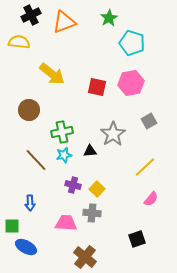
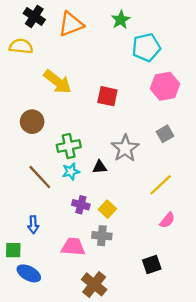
black cross: (31, 15) -> (34, 16), turned -30
cyan pentagon: (132, 43) -> (146, 47), turned -30
pink hexagon: (131, 83) -> (165, 86), moved

